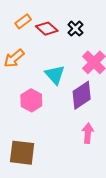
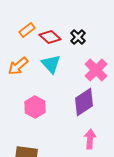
cyan triangle: (55, 75) -> (51, 64), moved

